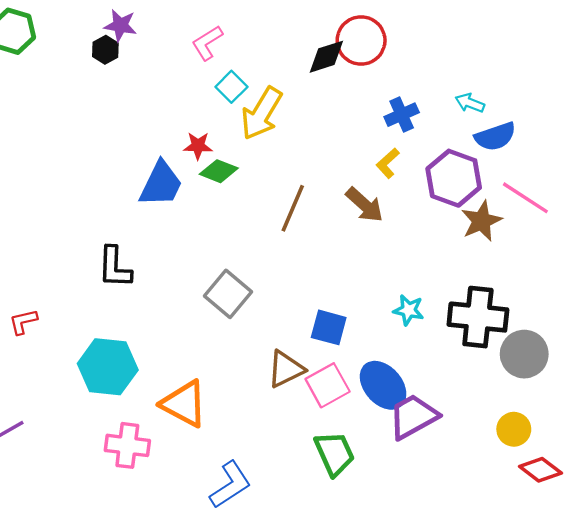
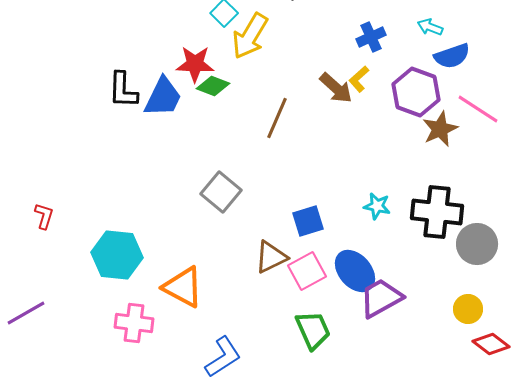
red star: (198, 146) -> (195, 64), size x1.5
brown arrow: (365, 205) -> (336, 88), moved
black L-shape: (115, 267) -> (123, 90), moved
red L-shape: (23, 322) -> (44, 216), turned 120
blue square: (329, 327) -> (308, 221), turned -32

